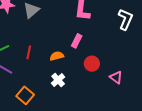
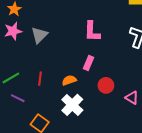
white cross: (58, 80) -> (72, 105), size x1.5

